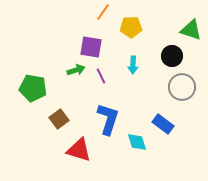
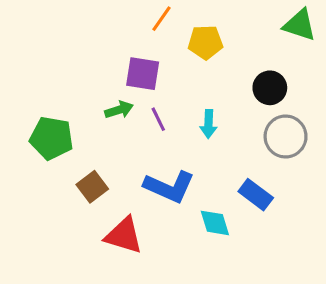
green triangle: (191, 30) -> (300, 25), moved
cyan arrow: (133, 65) -> (209, 124), moved
blue L-shape: (108, 119) -> (169, 187), turned 96

